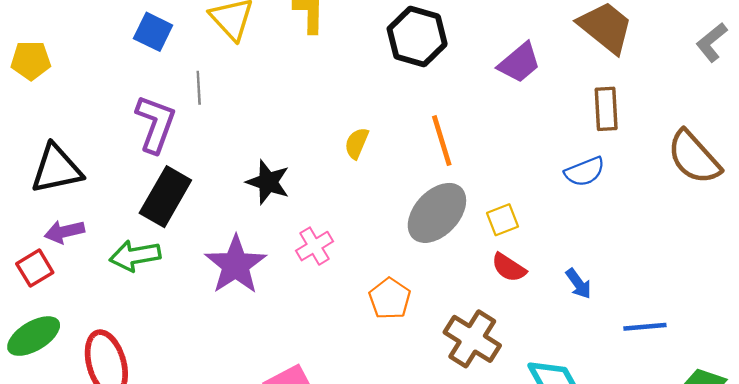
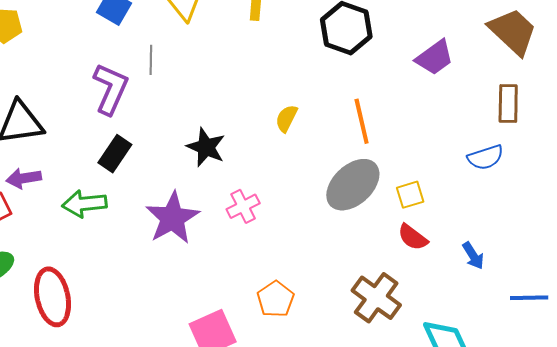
black rectangle: (165, 197) -> (115, 154), size x0.7
orange pentagon: (390, 299) -> (275, 299), moved

